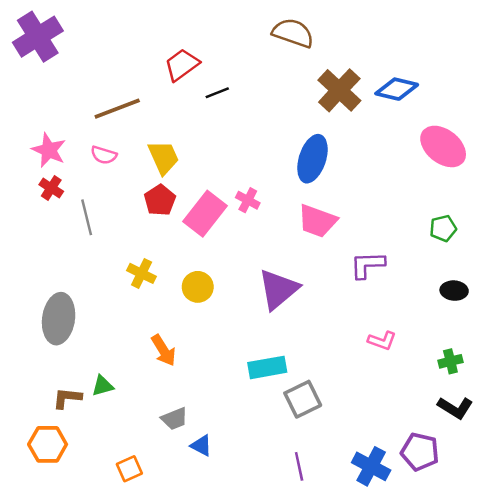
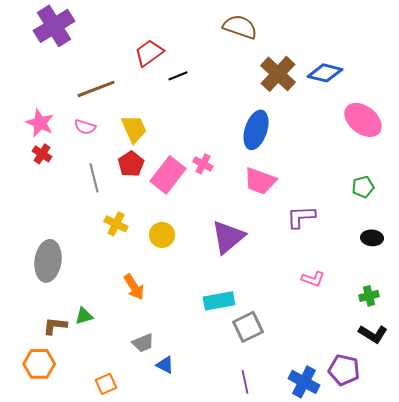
purple cross: (38, 37) -> (54, 26), moved
gray line: (87, 217) -> (94, 178), moved

